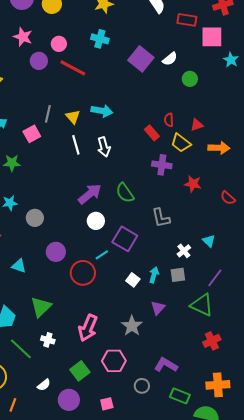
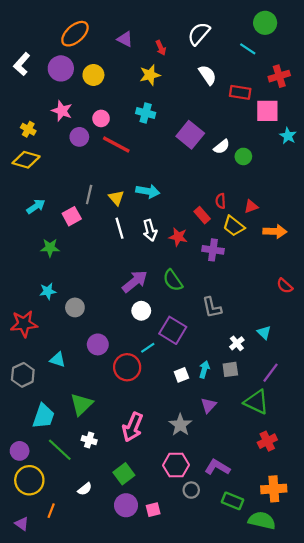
white semicircle: (170, 59) -> (222, 147), moved
red star: (193, 184) -> (178, 237), moved
white square: (133, 280) -> (181, 375), turned 32
pink hexagon: (114, 361) -> (176, 465), moved
purple circle: (69, 400) -> (126, 505), moved

